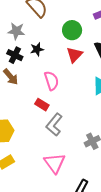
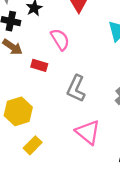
red rectangle: (42, 105) -> (39, 65), moved

